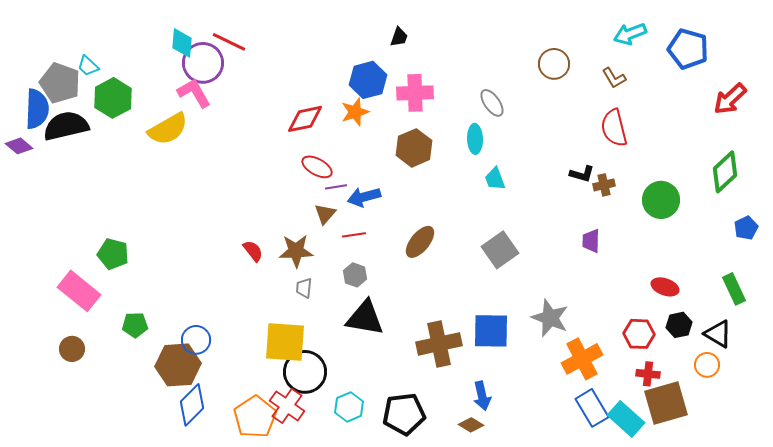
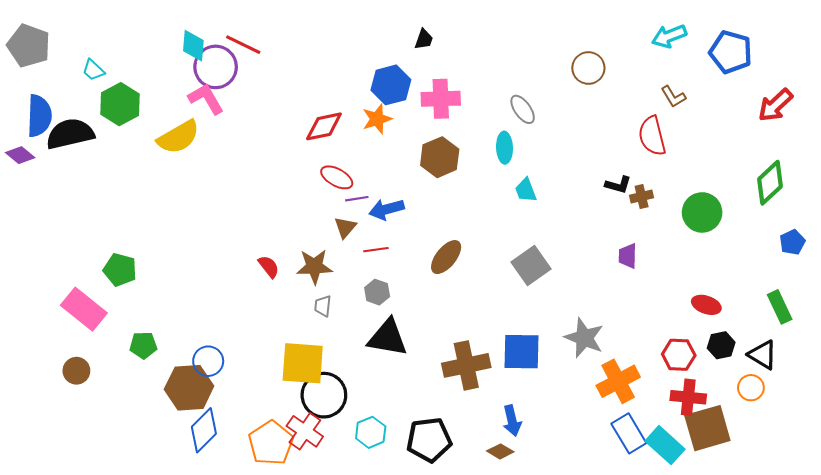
brown L-shape: (614, 78) -> (673, 97), moved
gray pentagon: (60, 83) -> (29, 46), moved
red cross: (648, 374) -> (688, 397), size x1.4

